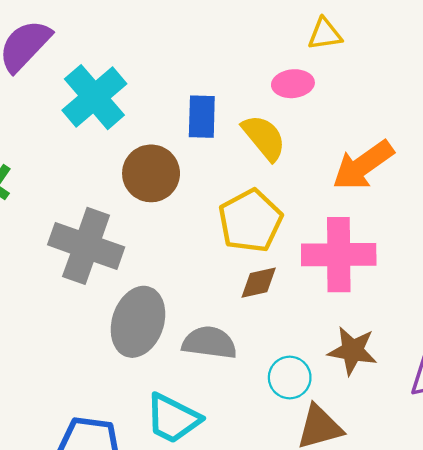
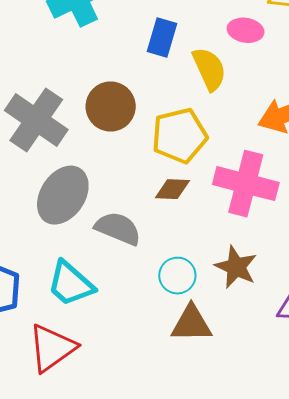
brown circle: (151, 173) -> (111, 106), moved

